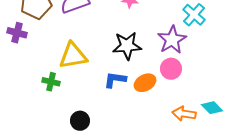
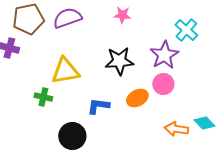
blue L-shape: (115, 80) -> (98, 106), moved
black circle: (80, 121) -> (72, 136), size x1.4

